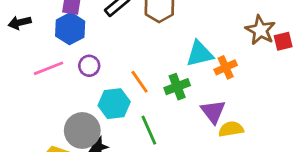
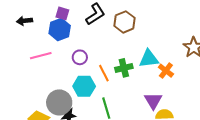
purple circle: (89, 66) -> (80, 57), moved
orange cross: (226, 67) -> (166, 71), turned -35
green cross: (177, 87) -> (124, 68), moved

